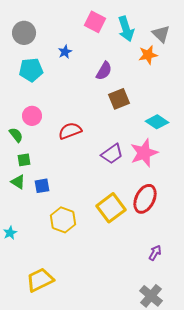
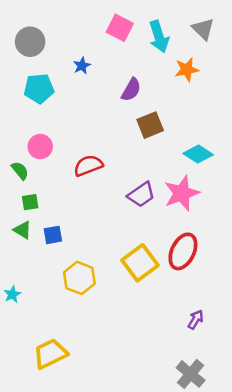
gray triangle: (161, 34) -> (203, 29), moved

